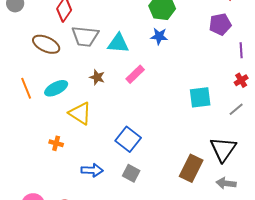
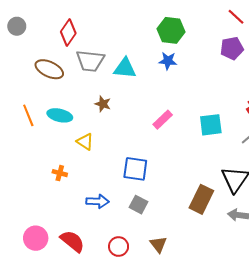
pink rectangle: (135, 74) -> (163, 120), moved
cyan ellipse: (56, 88) -> (60, 115), turned 40
yellow triangle: (80, 113) -> (85, 142), size x0.7
blue square: (128, 139) -> (135, 169), turned -30

